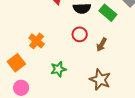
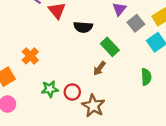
green rectangle: (108, 13) -> (110, 47), moved
red circle: (80, 34) -> (72, 92), moved

